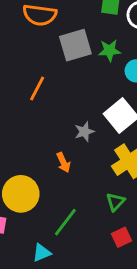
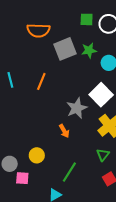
gray star: (84, 132) -> (77, 108), size x1.5
yellow circle: (21, 194) -> (37, 155), size x0.6

